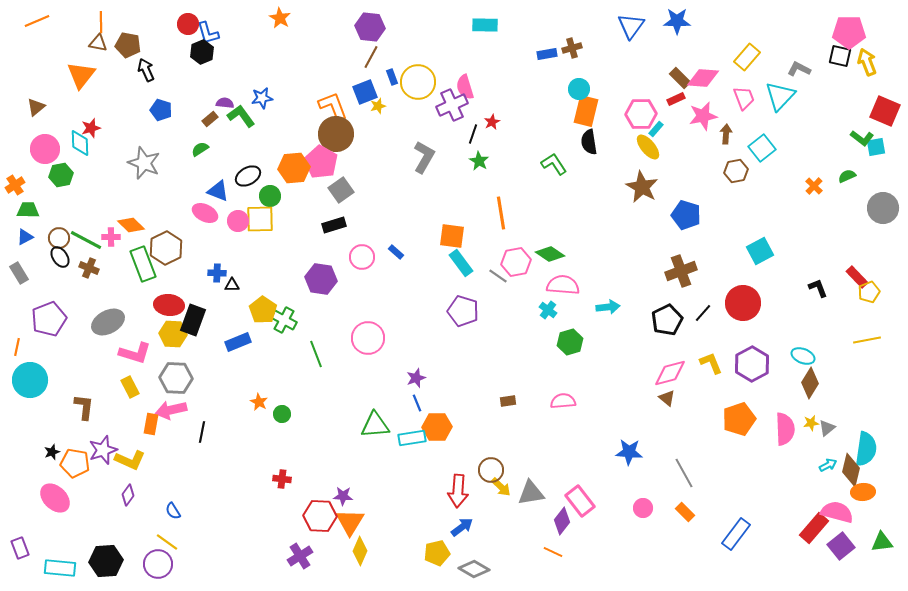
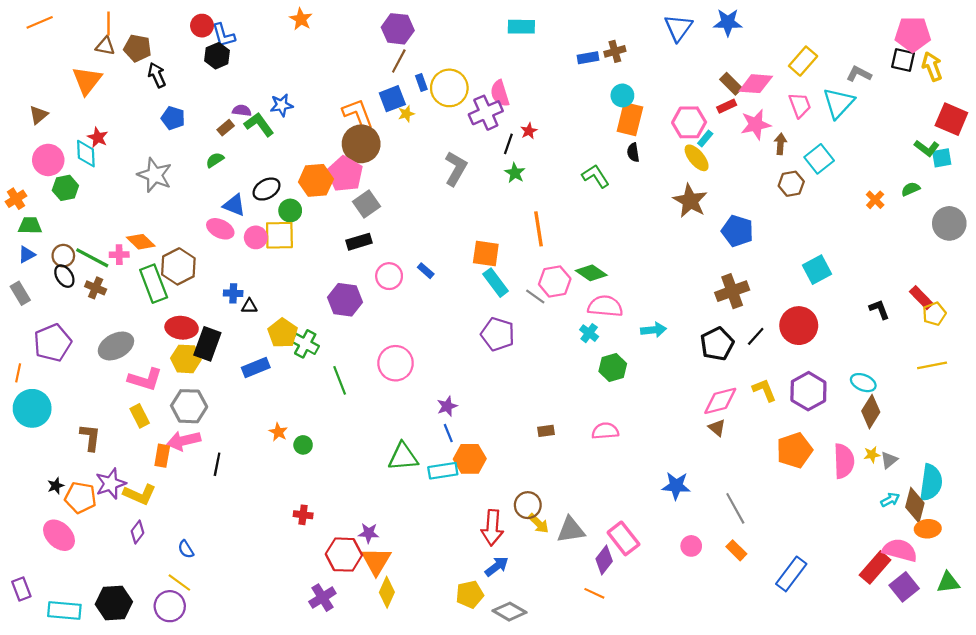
red star: (91, 128) -> (98, 137), turned -30
black semicircle: (589, 142) -> (633, 152), size x0.7

